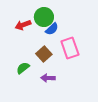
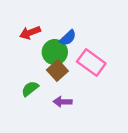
green circle: (44, 17) -> (55, 52), moved
pink rectangle: (70, 48) -> (91, 63), turned -35

